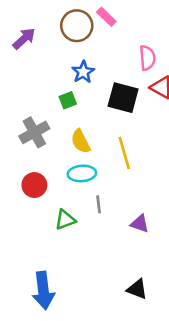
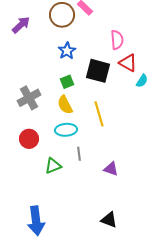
green square: (68, 100) -> (67, 82), moved

